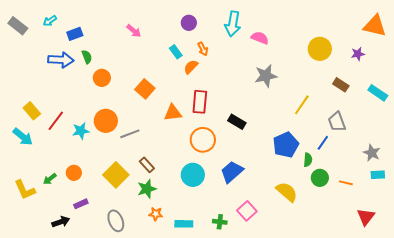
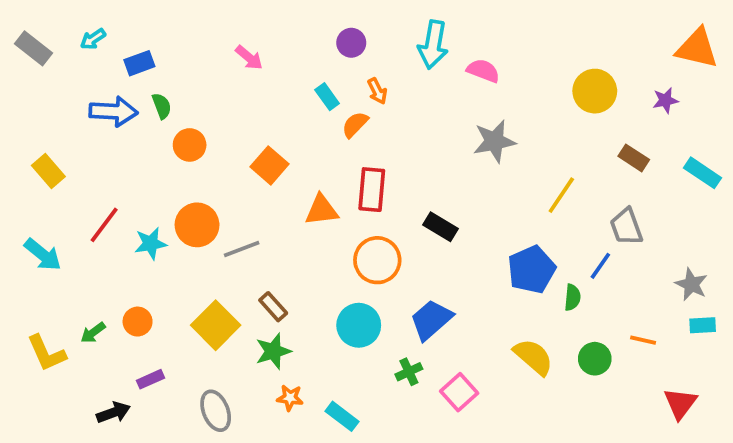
yellow rectangle: (32, 111) -> (48, 171), moved
green circle: (320, 178) -> (595, 359), moved
green cross: (220, 222) -> (409, 372), moved, turned -32
cyan rectangle: (184, 224) -> (342, 416), turned 36

